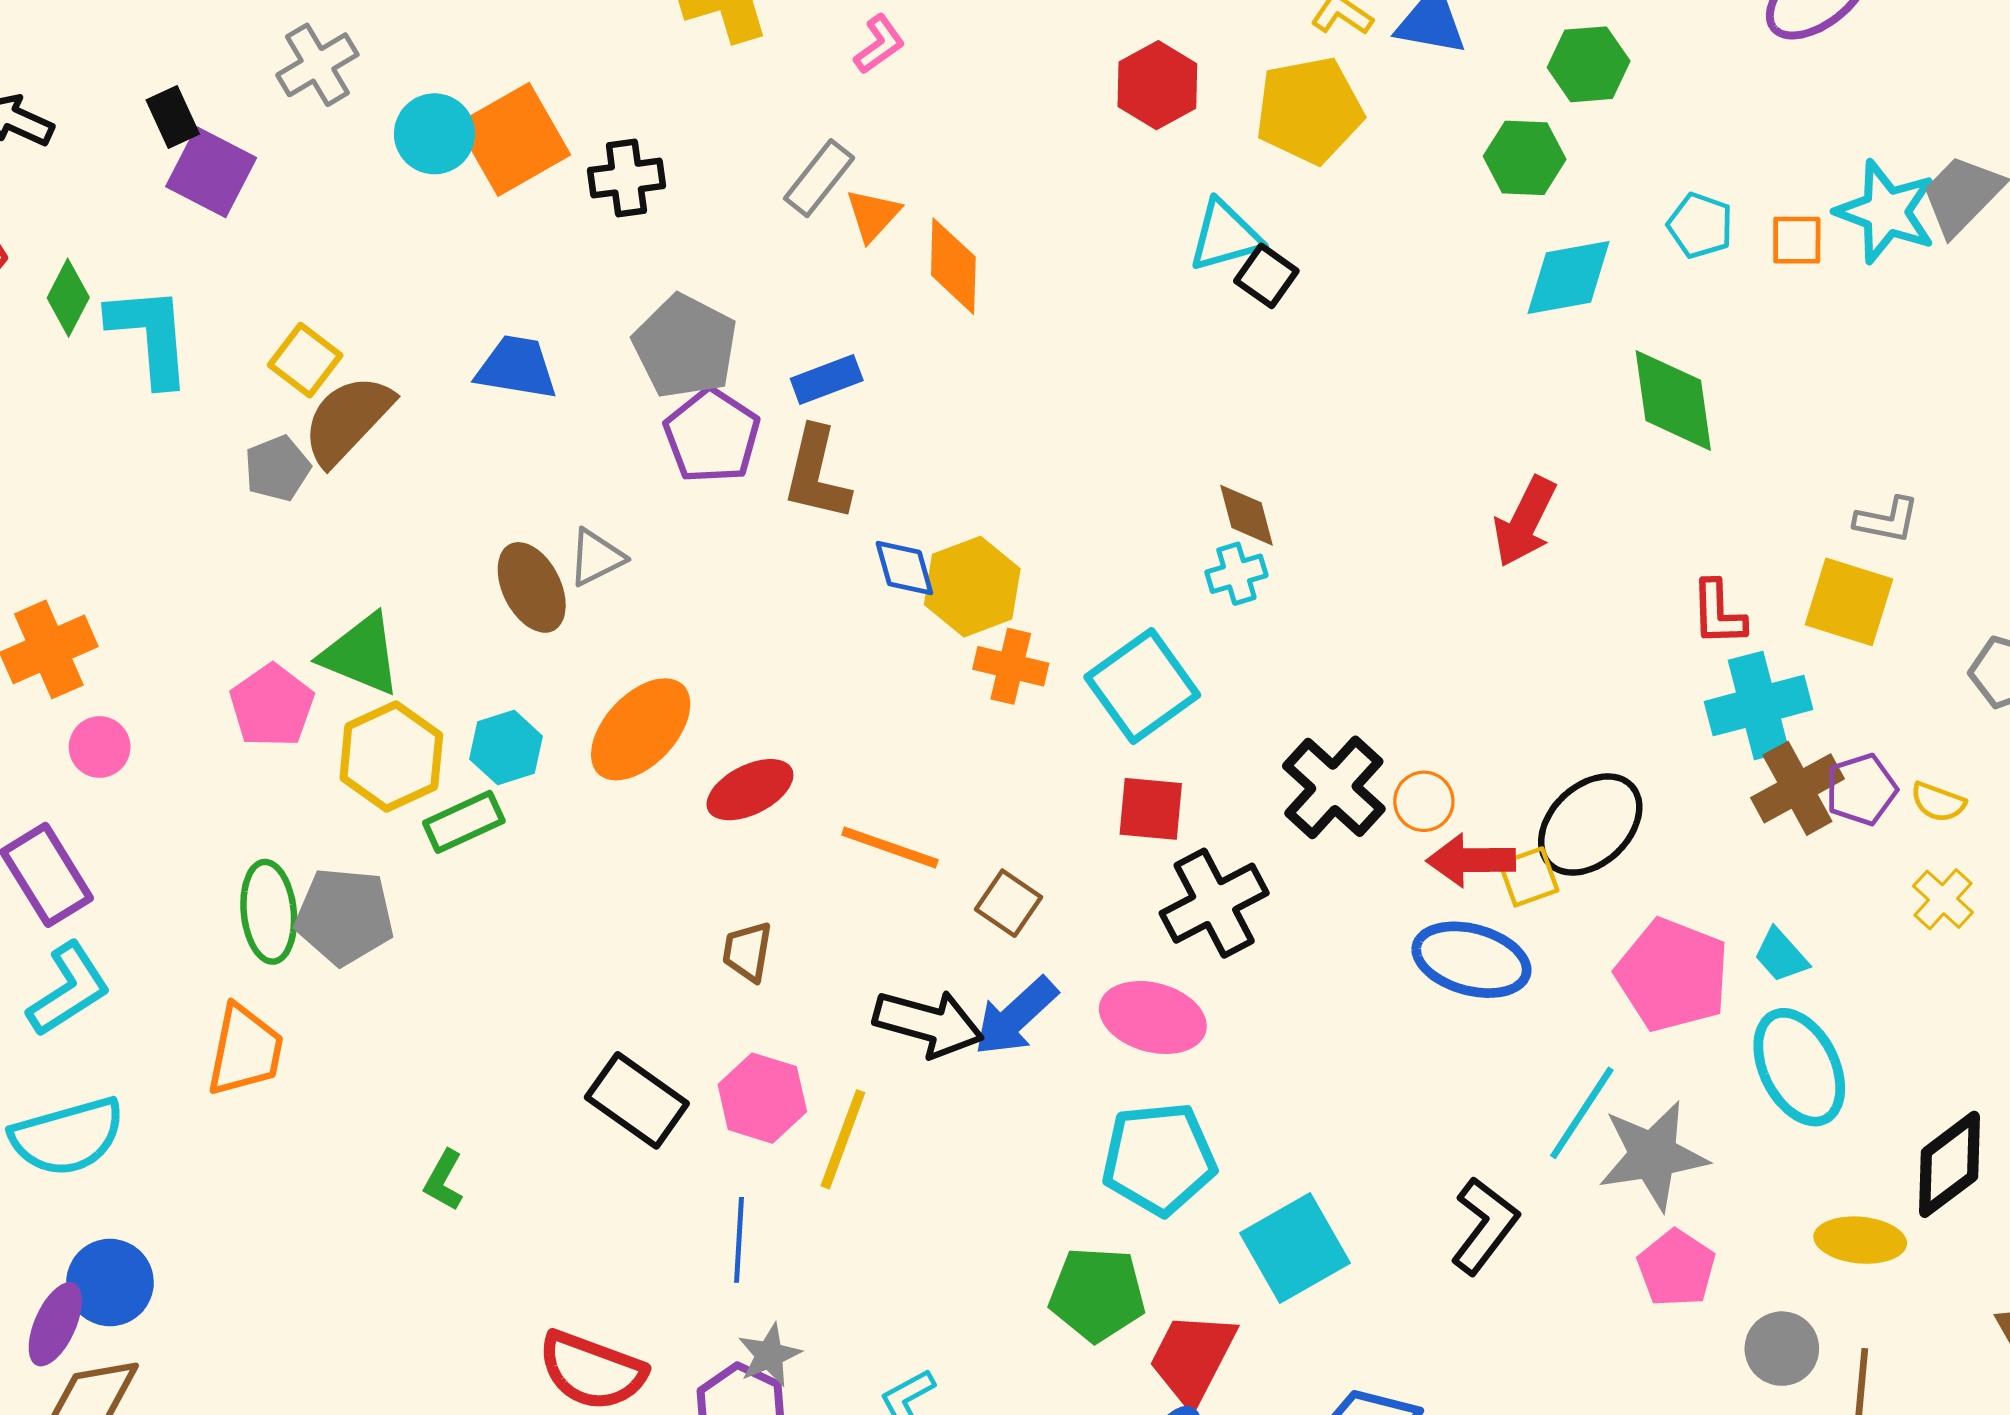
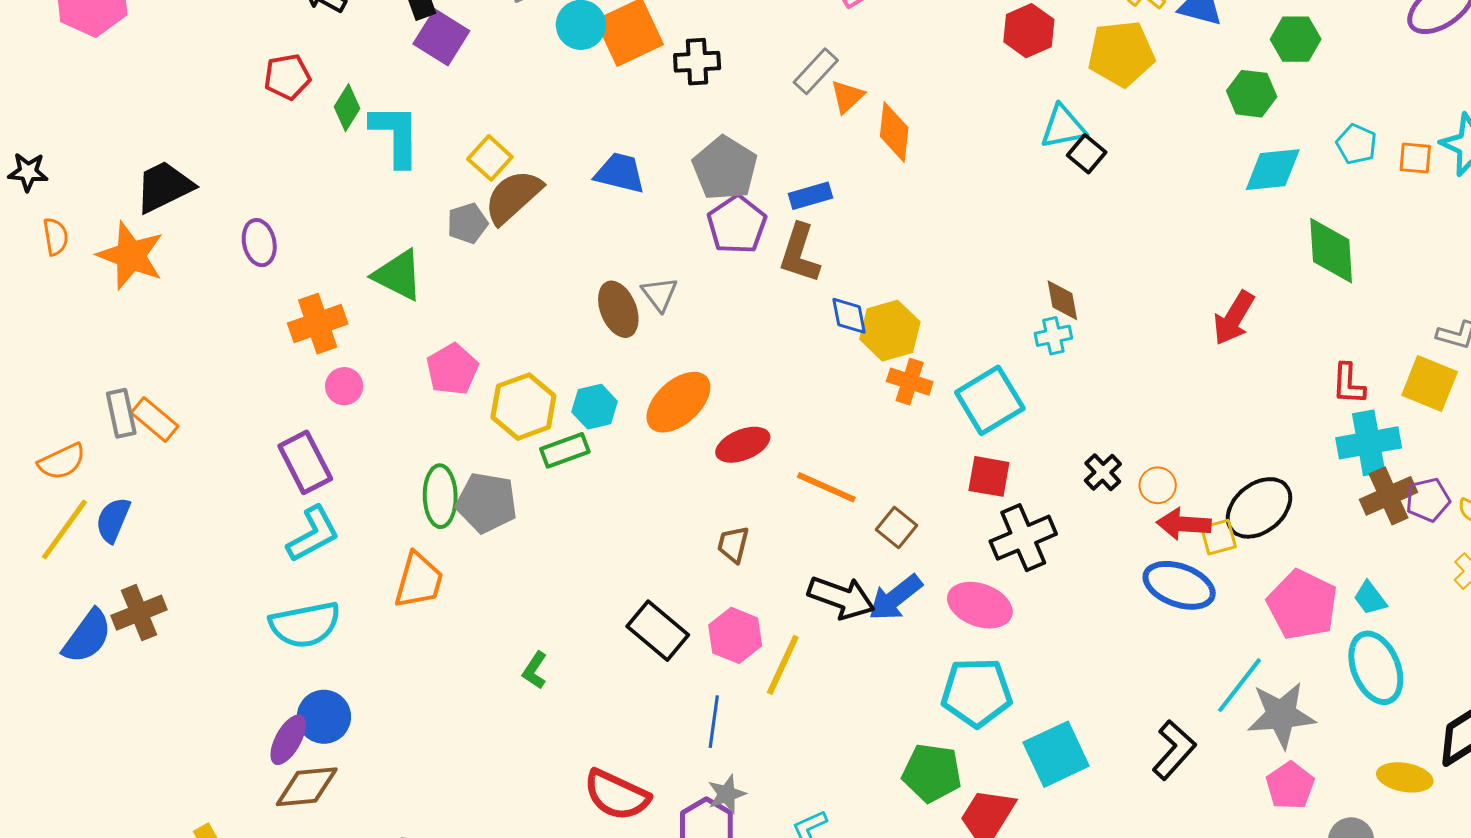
gray triangle: (596, 557) -> (660, 294), turned -45
green triangle: (361, 655) -> (398, 275), moved
black cross: (1334, 787) -> (1103, 472), size x0.6

